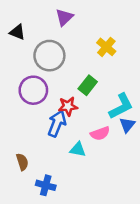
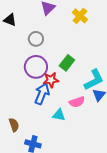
yellow cross: (106, 47) -> (80, 16), moved
gray circle: (49, 56) -> (36, 39), size x0.6
purple circle: (33, 90) -> (36, 67), moved

